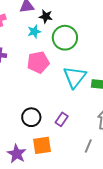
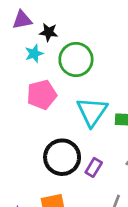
black circle: (31, 117) -> (62, 157), moved, size x1.4
purple rectangle: (62, 119) -> (94, 167), moved

